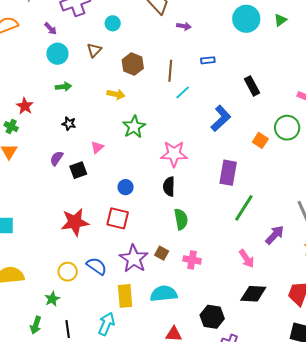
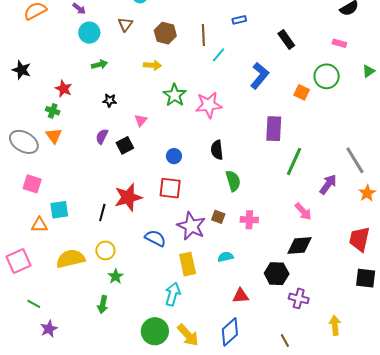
pink star: (174, 154) -> (209, 105), moved
yellow circle: (68, 272) -> (105, 250), moved
cyan semicircle: (164, 294) -> (225, 257), size x0.6
black diamond: (253, 294) -> (299, 245), moved
black line: (68, 329) -> (102, 212), moved, turned 30

